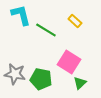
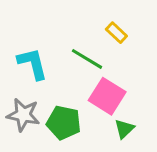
cyan L-shape: (21, 15) -> (33, 64), moved
green line: (46, 30) -> (87, 59), moved

